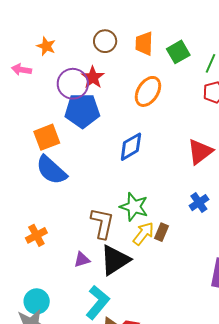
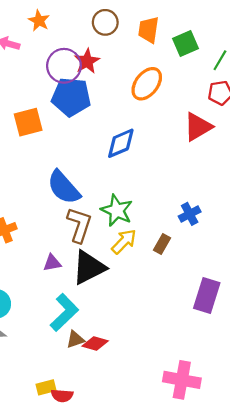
red triangle: (200, 152) -> (198, 127), moved
blue semicircle: (51, 170) -> (64, 187), moved
brown rectangle: (161, 232) -> (162, 244), moved

